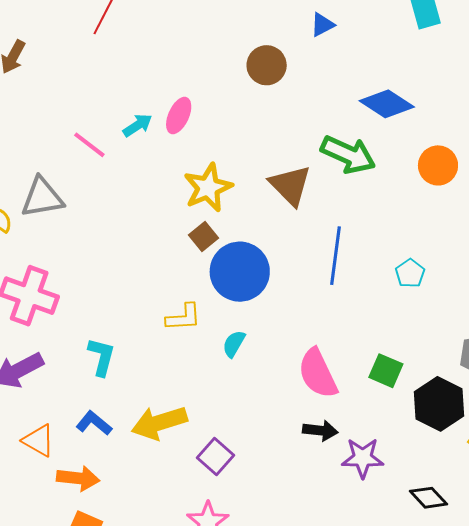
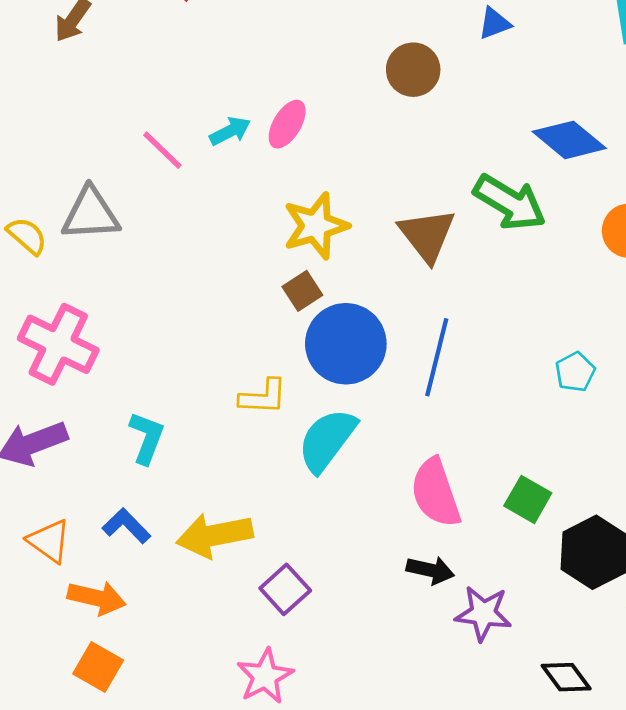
blue line: (336, 256) -> (437, 357), moved
cyan semicircle: (234, 344) -> (327, 440), size x1.8

